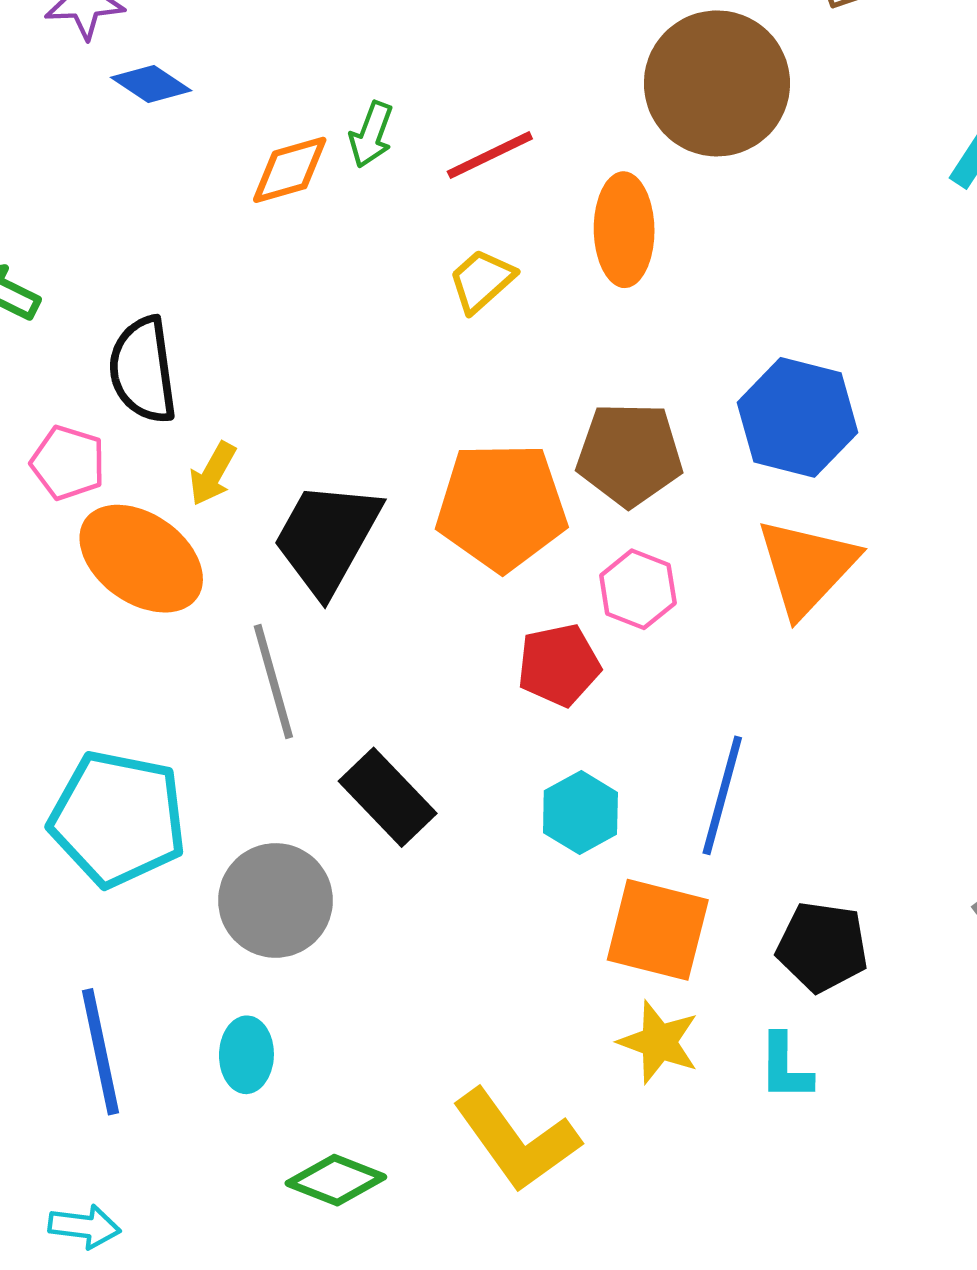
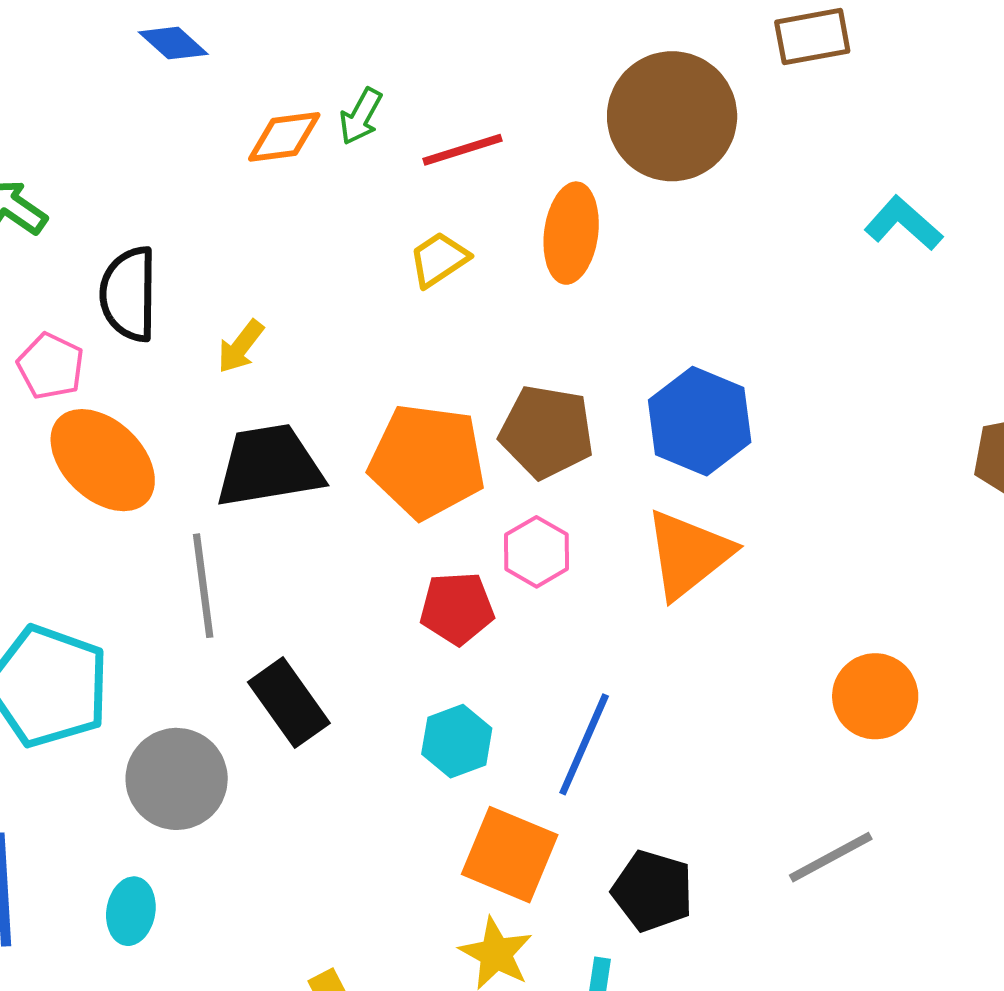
yellow arrow: (213, 474) -> (241, 347), moved
black trapezoid: (327, 538) -> (269, 466), turned 43

